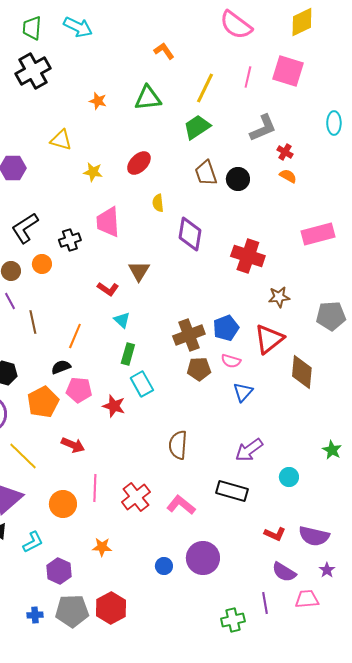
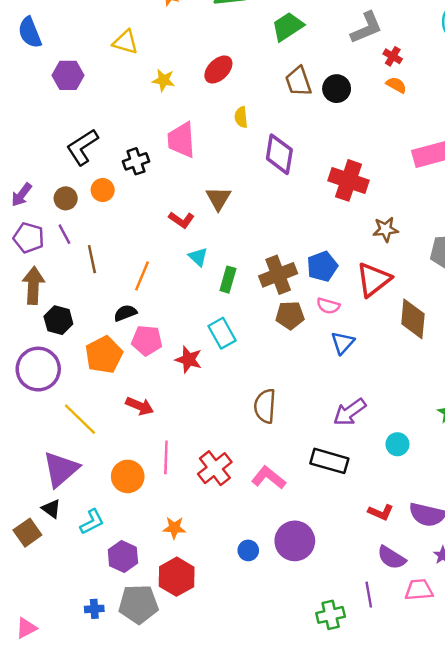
green rectangle: (128, 354) -> (228, 280), moved
red hexagon: (111, 608) -> (177, 577), moved

